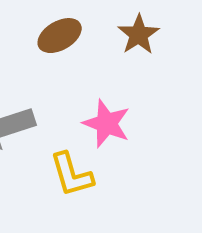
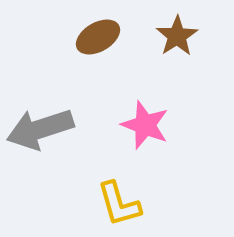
yellow L-shape: (72, 175) -> (119, 204), moved

